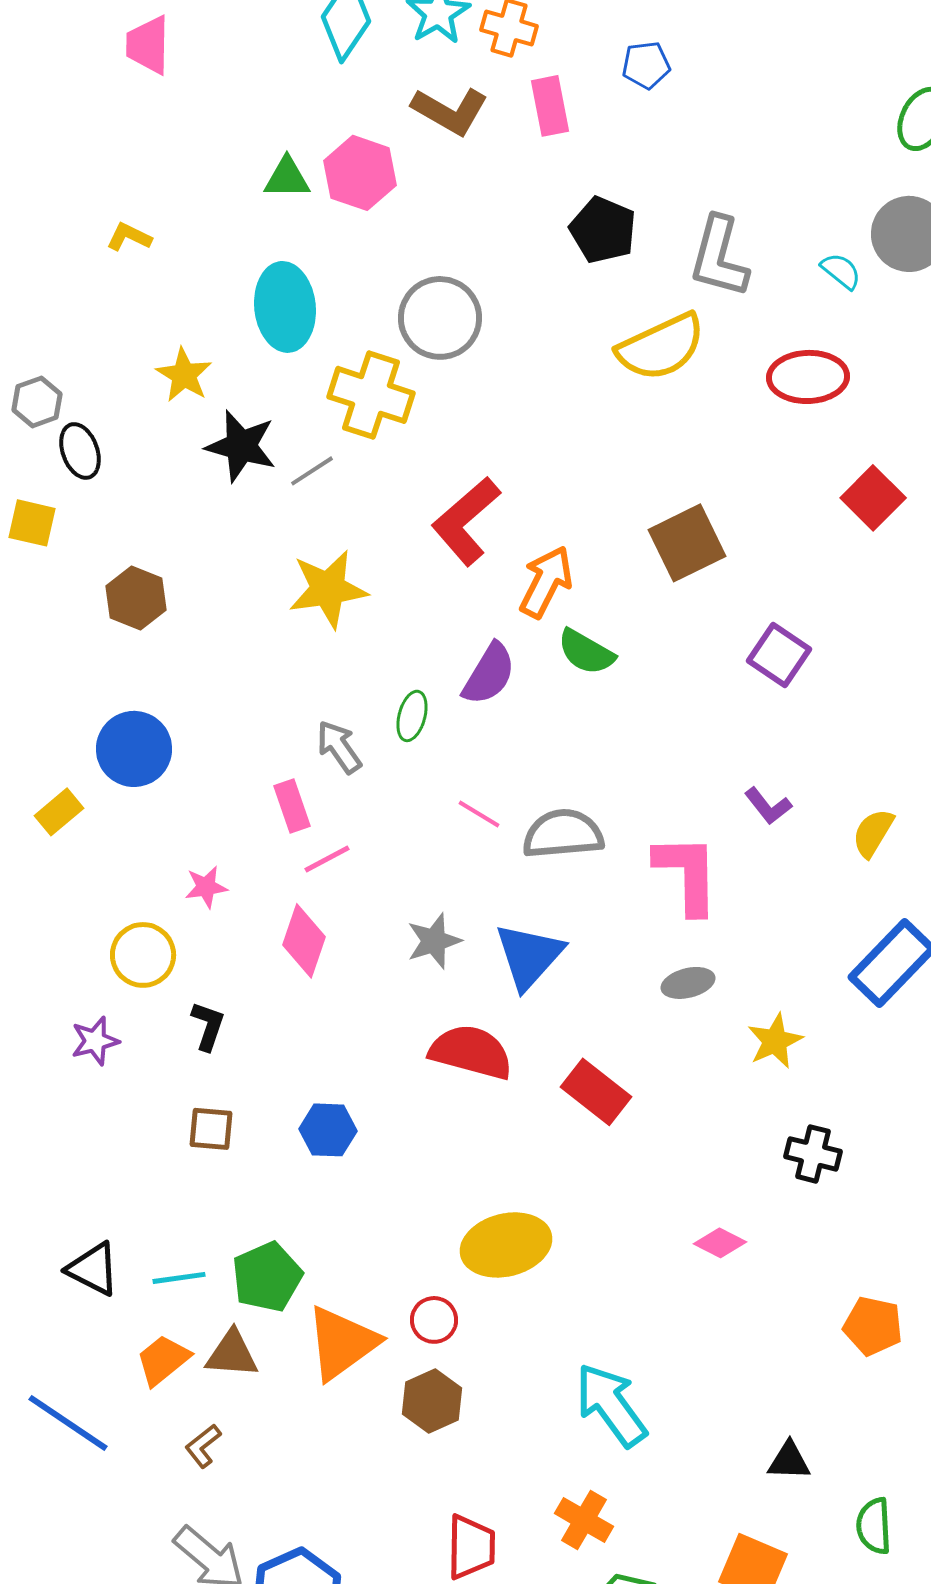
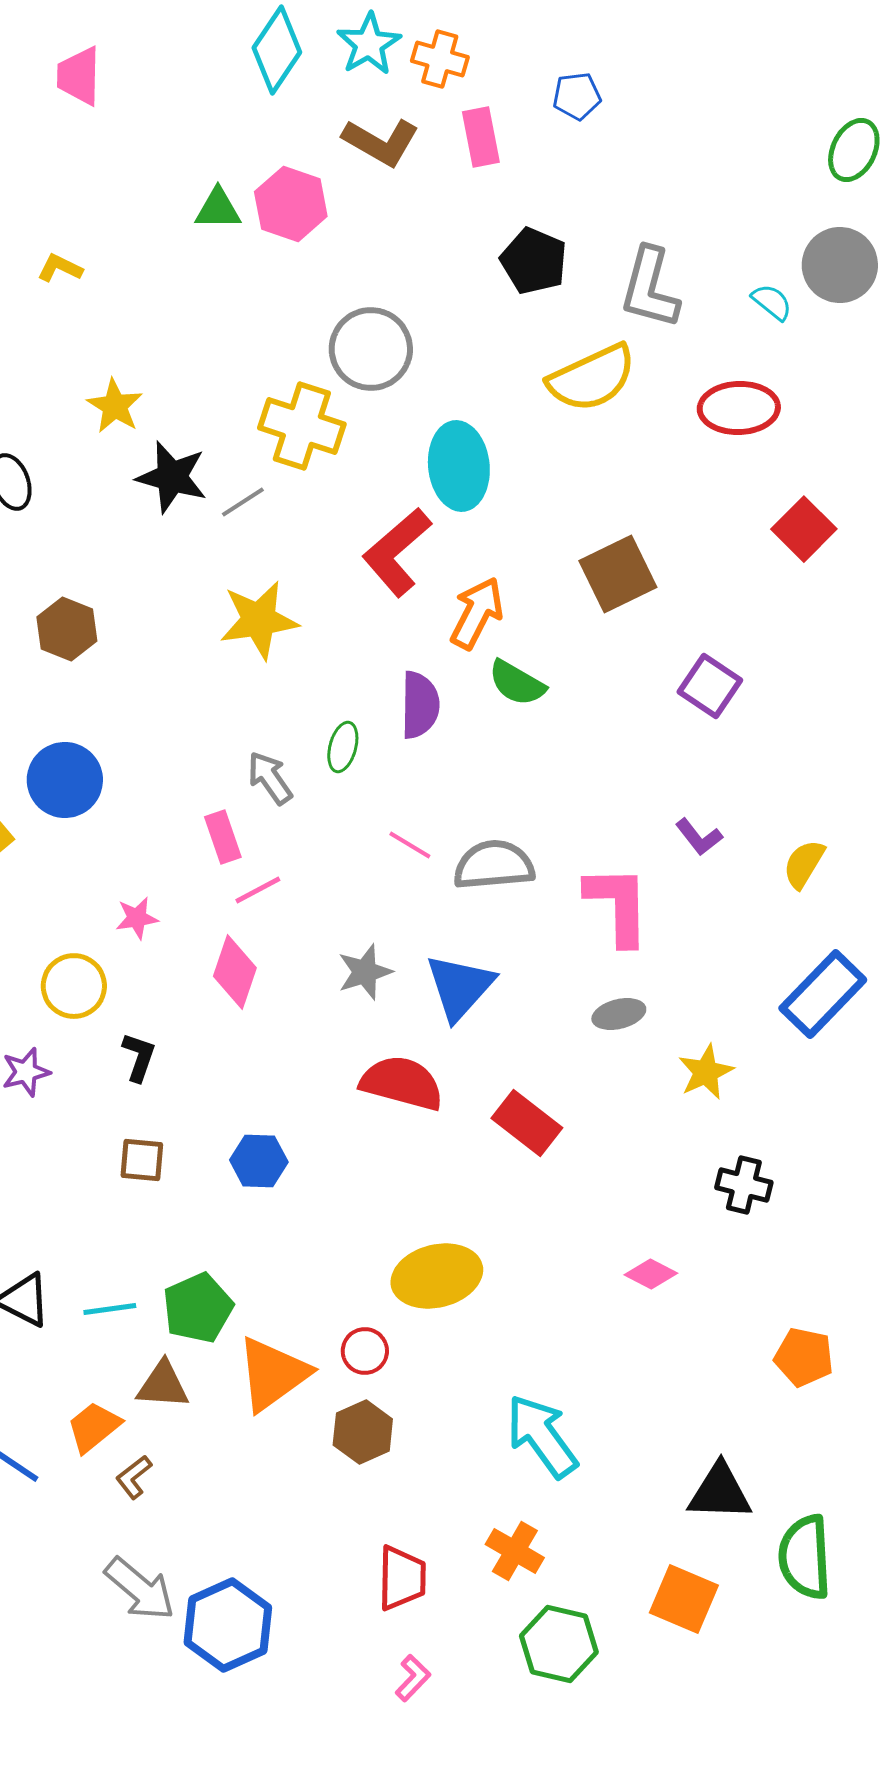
cyan ellipse: (285, 307) -> (459, 466), moved
purple semicircle: (489, 674) -> (420, 705), turned -30
orange trapezoid: (163, 1360) -> (94, 1427), moved
black triangle: (789, 1461) -> (720, 1492), size x1.5
green semicircle: (874, 1526) -> (805, 1557), size x1.5

